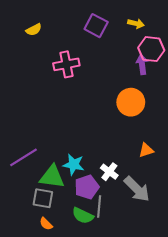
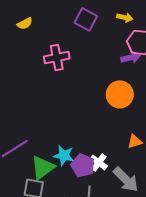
purple arrow: (142, 64) -> (131, 57), turned 84
green triangle: (52, 177) -> (43, 167), turned -44
purple pentagon: (87, 187) -> (83, 165), moved, turned -30

